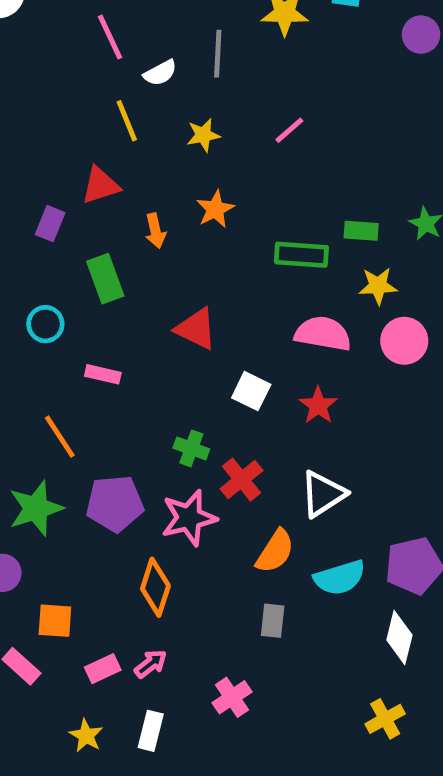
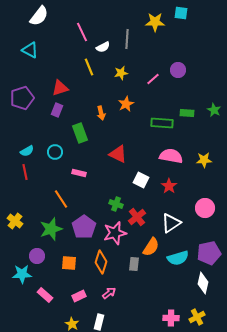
purple circle: (421, 35) -> (178, 70), moved
pink line: (289, 130) -> (153, 79), moved
red triangle: (100, 185) -> (60, 88), moved
yellow star: (378, 286) -> (204, 160), moved
pink circle: (404, 341) -> (205, 208), moved
purple pentagon: (115, 504) -> (84, 227), turned -30
orange square: (55, 621) -> (69, 263), moved
gray rectangle: (273, 621) -> (134, 264), moved
pink arrow: (151, 664) -> (109, 293), moved
pink cross: (232, 697) -> (171, 318), moved, turned 35

